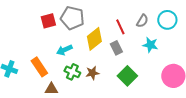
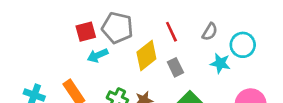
cyan circle: (167, 20) -> (243, 45), moved
red line: (120, 27) -> (171, 32), moved
cyan arrow: (64, 50) -> (98, 55), moved

